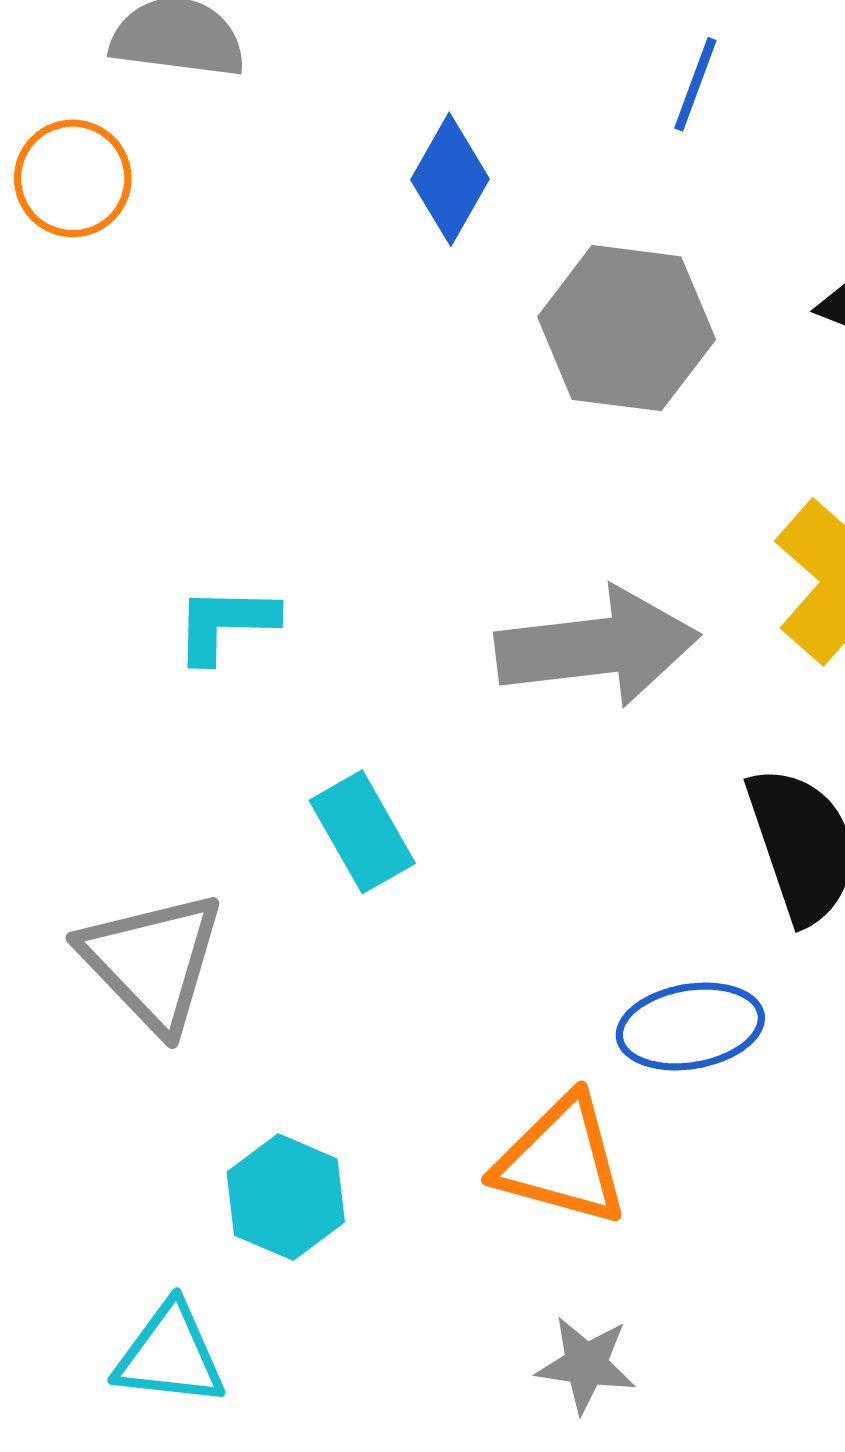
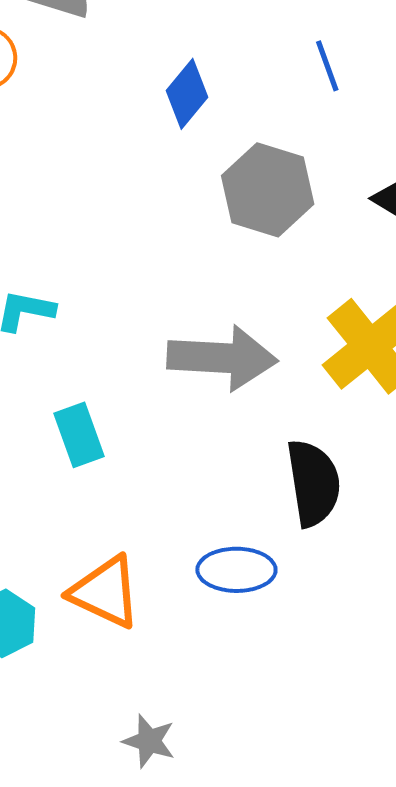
blue line: (695, 84) -> (327, 66), turned -50
orange triangle: (561, 1161) -> (105, 592), moved

